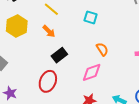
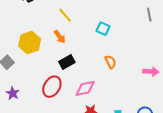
yellow hexagon: (17, 26) -> (30, 43), moved
pink diamond: (92, 72) -> (85, 88), moved

